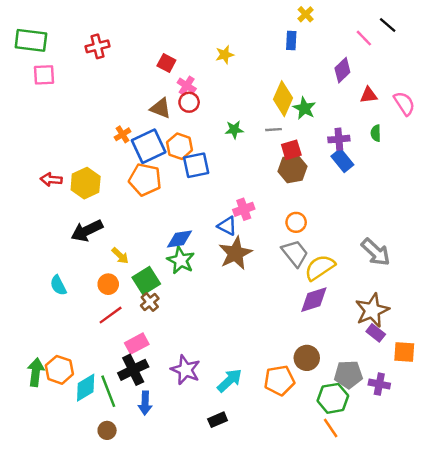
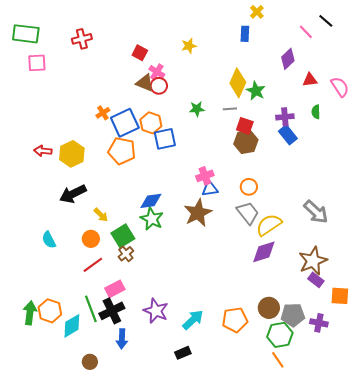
brown triangle: (161, 108) -> (145, 83), moved
red square: (291, 150) -> (245, 126), turned 36
blue triangle: (227, 226) -> (210, 189), moved, turned -36
brown circle: (307, 358) -> (269, 308), moved
green line: (108, 391) -> (91, 309), moved

